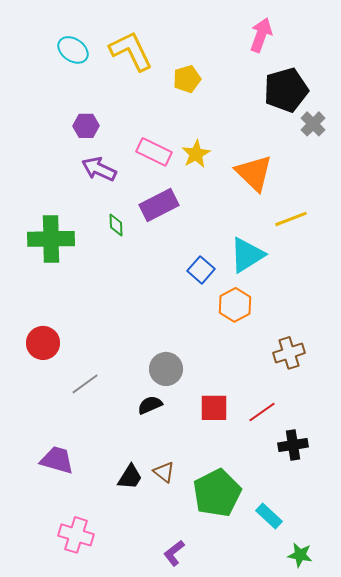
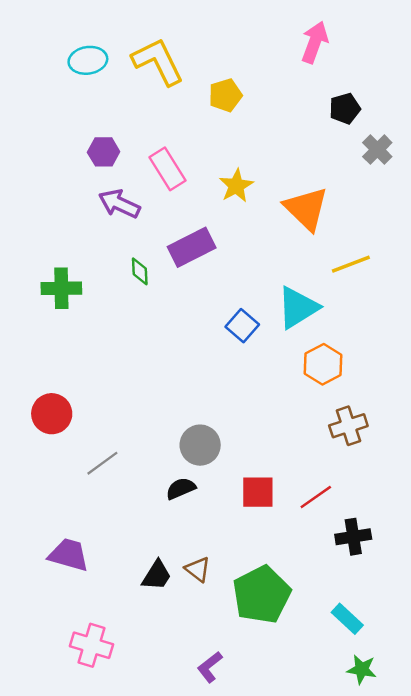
cyan ellipse: (73, 50) -> (88, 60), turned -44
black pentagon: (286, 90) -> (345, 109), size x0.6
pink rectangle: (154, 152) -> (168, 169), moved, turned 32
green cross: (51, 239) -> (61, 288), size x0.7
orange hexagon: (235, 305) -> (323, 364), moved
cyan rectangle: (269, 516) -> (347, 619), moved

